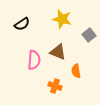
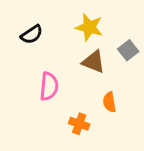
brown triangle: (58, 52) -> (94, 62), moved

